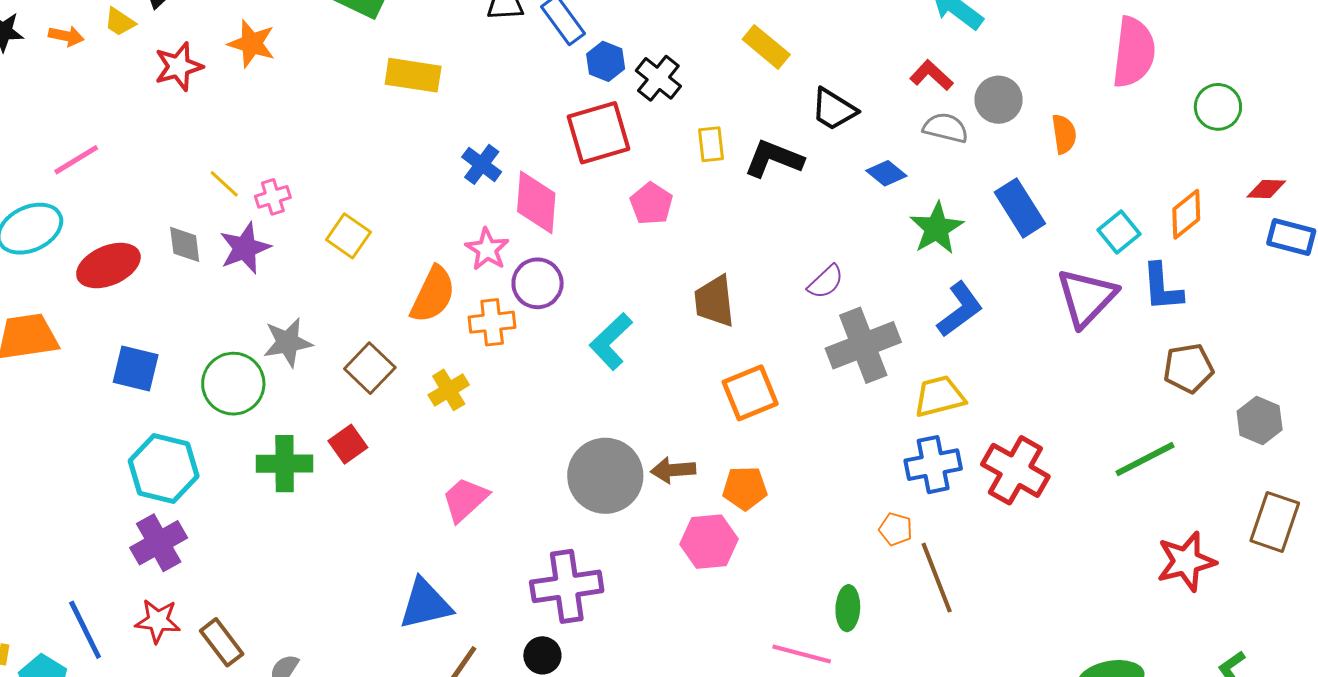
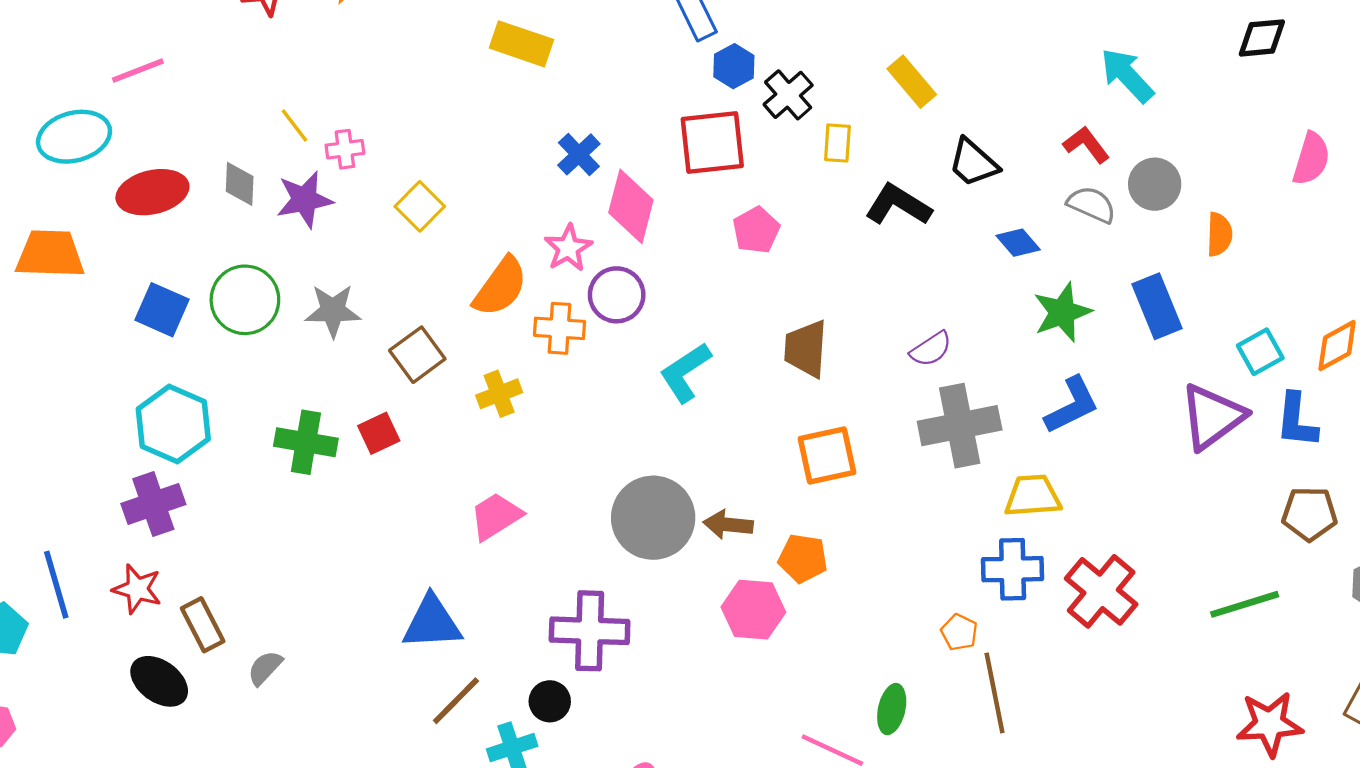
pink semicircle: (1134, 52) -> (1311, 159), size x0.7
yellow rectangle: (711, 144) -> (837, 143), moved
green circle: (233, 384) -> (245, 300), moved

